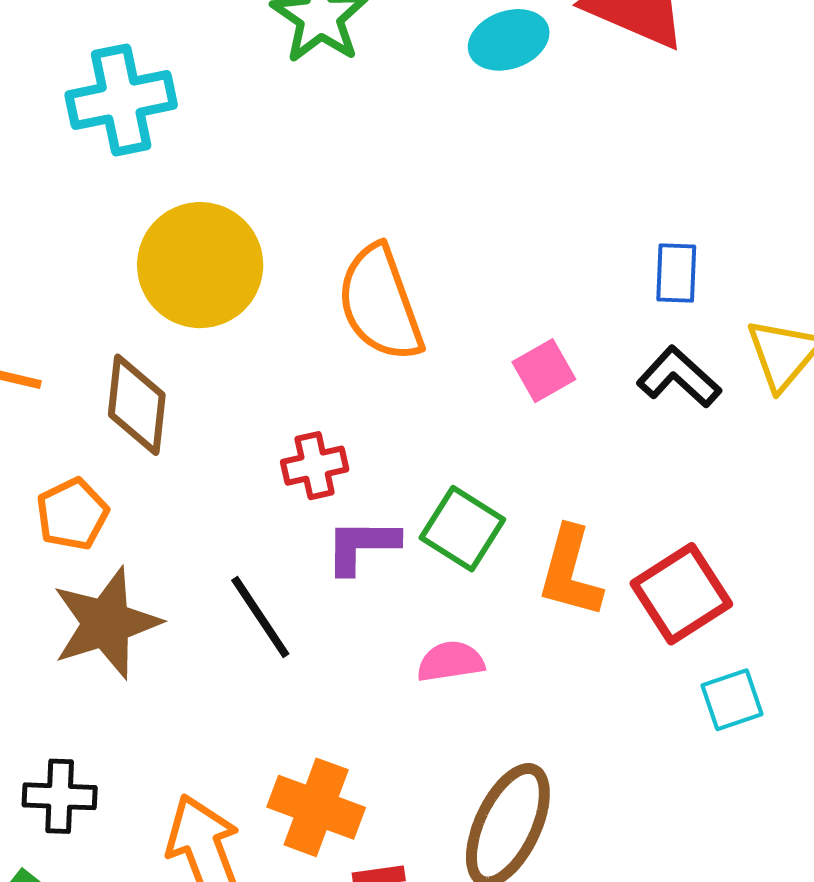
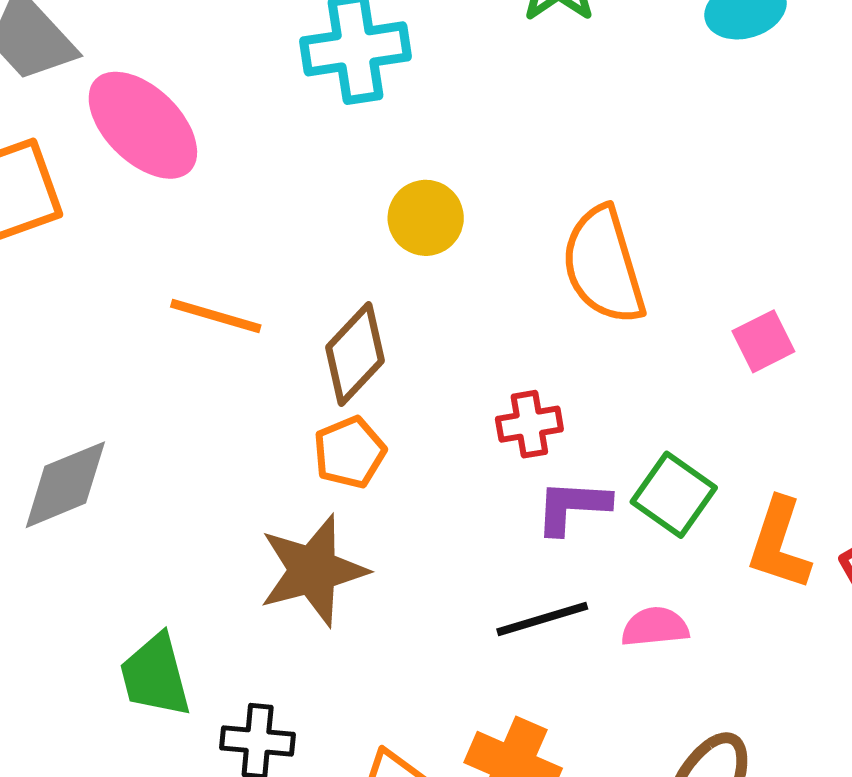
yellow circle: (200, 265) -> (426, 218), size x0.6
brown diamond: (137, 405) -> (355, 354), turned 34
orange pentagon: (72, 514) -> (350, 452), moved
black line: (260, 617) -> (542, 619), moved, turned -76

